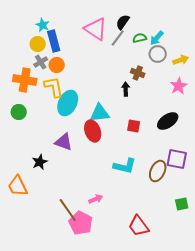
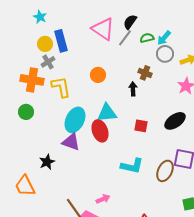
cyan star: (43, 25) -> (40, 17), moved
orange circle: (57, 65) -> (98, 75), moved
cyan ellipse: (68, 103) -> (75, 120), moved

